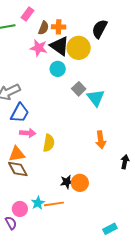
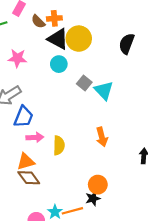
brown semicircle: (44, 28) -> (38, 22), turned 120
black semicircle: (100, 29) -> (127, 44), moved
pink star: (39, 48) -> (17, 58), moved
orange arrow: (101, 140) -> (102, 137), moved
black star: (67, 182) -> (93, 198), moved

